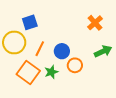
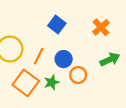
blue square: (30, 22) -> (57, 25), moved, turned -35

